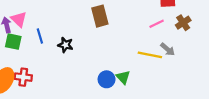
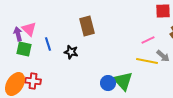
brown rectangle: (100, 16) -> (87, 26), moved
pink line: (157, 24) -> (148, 40), moved
green triangle: (123, 77) -> (123, 81), size x1.5

